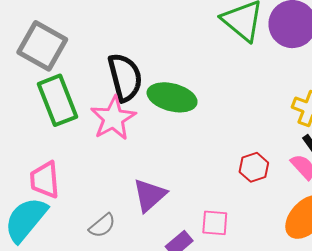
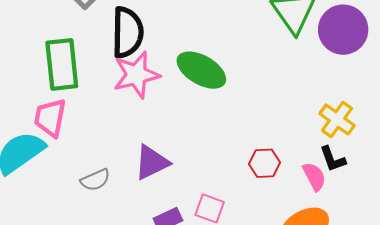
black semicircle: (125, 77) -> (127, 32), moved
green rectangle: (57, 100) -> (62, 64), moved

